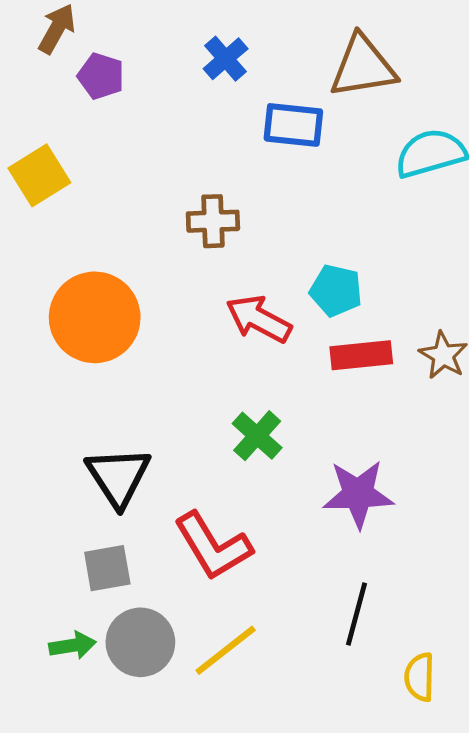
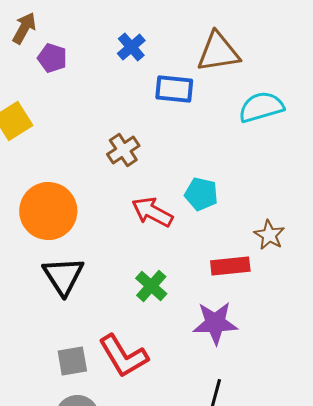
brown cross: (213, 221) -> (123, 150), turned -32
red rectangle: (361, 355) -> (230, 266), moved
black triangle: (118, 477) -> (63, 276), moved
gray square: (107, 568) -> (72, 361), moved

